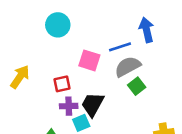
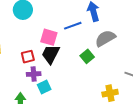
gray semicircle: (128, 67) -> (105, 38), moved
black trapezoid: (93, 104) -> (51, 54), moved

